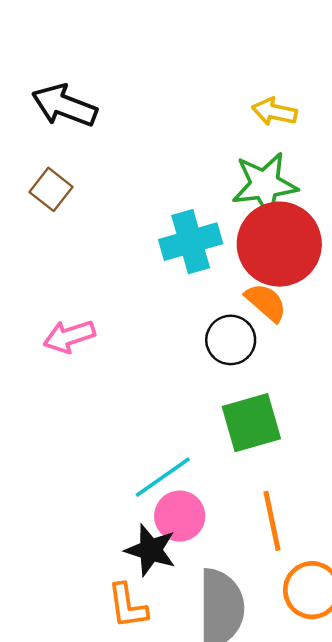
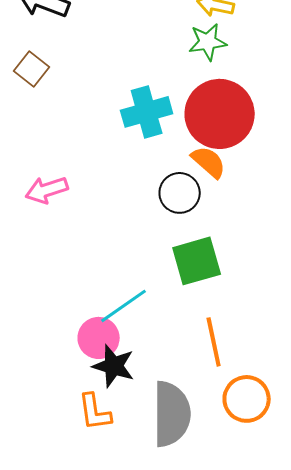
green star: (265, 185) -> (208, 42), moved, size x0.7
pink circle: (180, 516) -> (99, 338), moved

